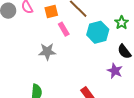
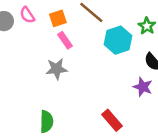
pink rectangle: (64, 29) -> (65, 40), moved

